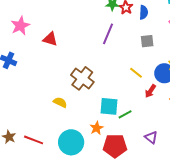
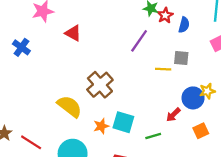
yellow line: (136, 73) -> (163, 69), moved, turned -48
yellow semicircle: (60, 102) -> (70, 106), size x1.6
green line: (125, 114) -> (153, 136), moved
orange star: (97, 128) -> (101, 126), moved

